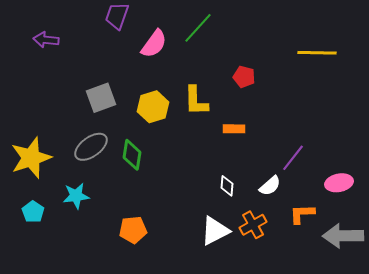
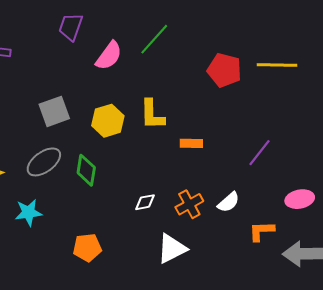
red pentagon: (244, 77) -> (224, 70), moved, size x1.5
purple line: (293, 158) -> (259, 153), moved
white diamond: (227, 186) -> (145, 202), moved, turned 75
orange cross: (253, 225) -> (189, 204), moved

